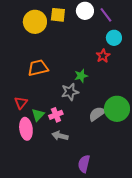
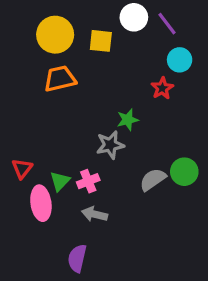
yellow square: (58, 15) -> (101, 41), moved
orange trapezoid: (38, 68) -> (60, 79), moved
red triangle: (21, 103) -> (22, 169), moved
green circle: (117, 109) -> (184, 172), size x0.7
purple semicircle: (84, 164) -> (77, 258), moved

